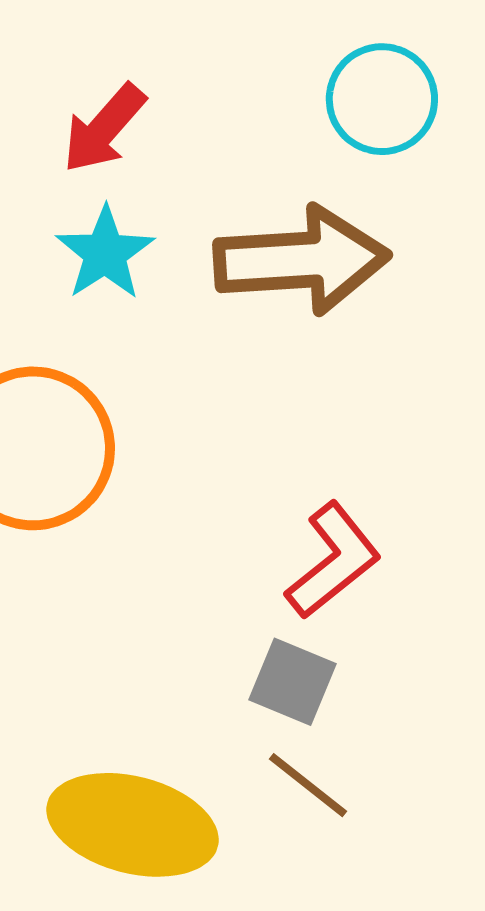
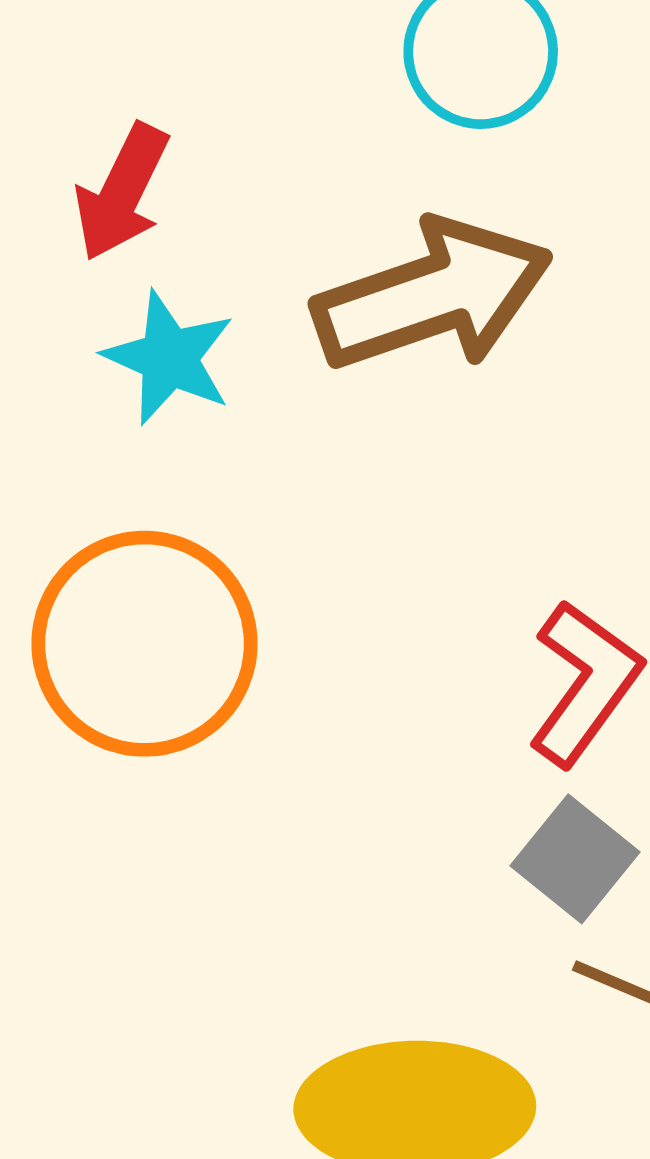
gray square: (292, 682) -> (575, 859), turned 32

